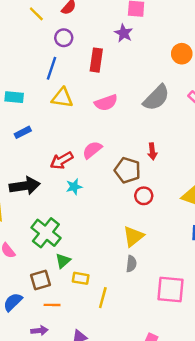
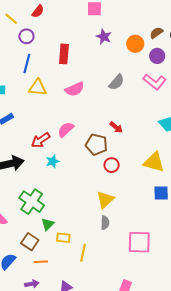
purple star: (124, 33) -> (104, 37), moved
purple circle: (64, 38) -> (26, 36), moved
gray semicircle: (156, 98) -> (116, 82), size x0.7
red arrow: (152, 151) -> (116, 127), turned -40
brown square: (41, 280) -> (30, 242), turned -36

